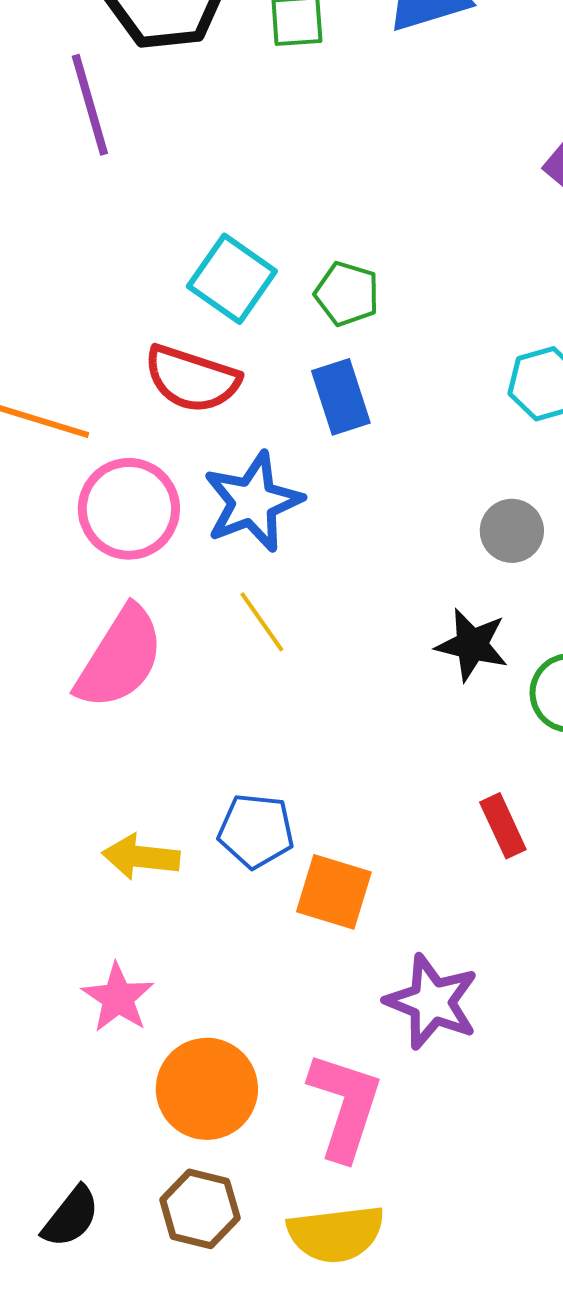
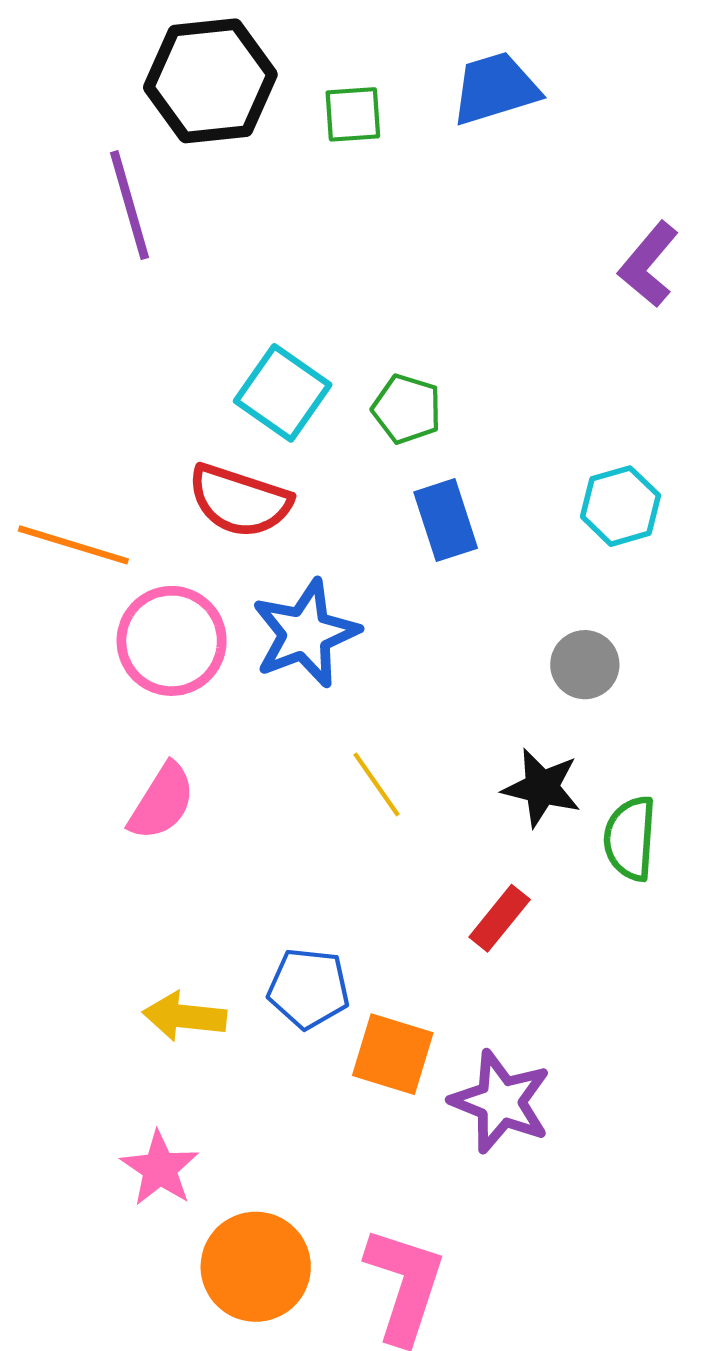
blue rectangle: (341, 397) -> (446, 520), moved
yellow line: (262, 622) -> (377, 784), moved
pink semicircle: (120, 658) -> (162, 802), size x0.7
red rectangle: (503, 826) -> (500, 918), moved, turned 64
purple star: (432, 1002) -> (501, 1102), moved

